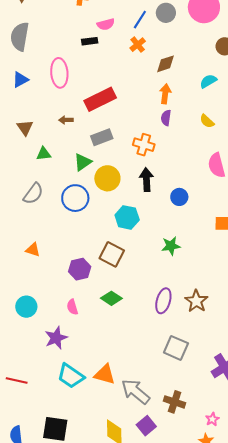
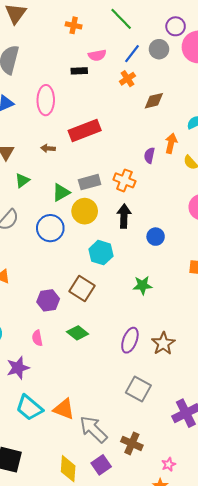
orange arrow: (165, 94) -> (171, 143), moved
gray rectangle: (102, 137) -> (90, 182), moved
green triangle: (44, 154) -> (22, 180), turned -35

